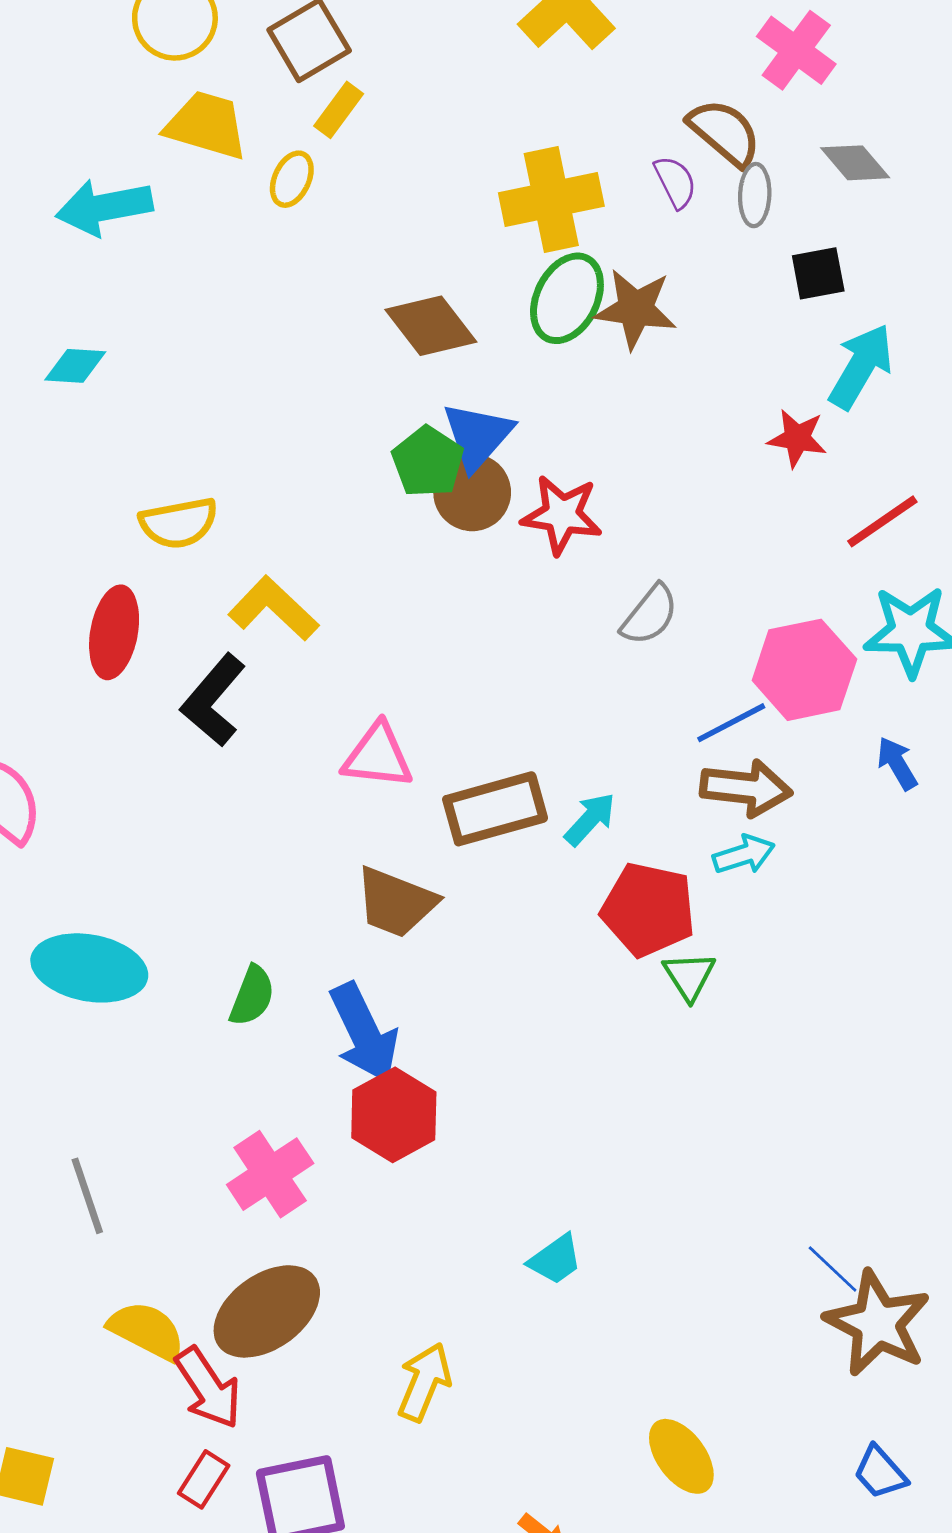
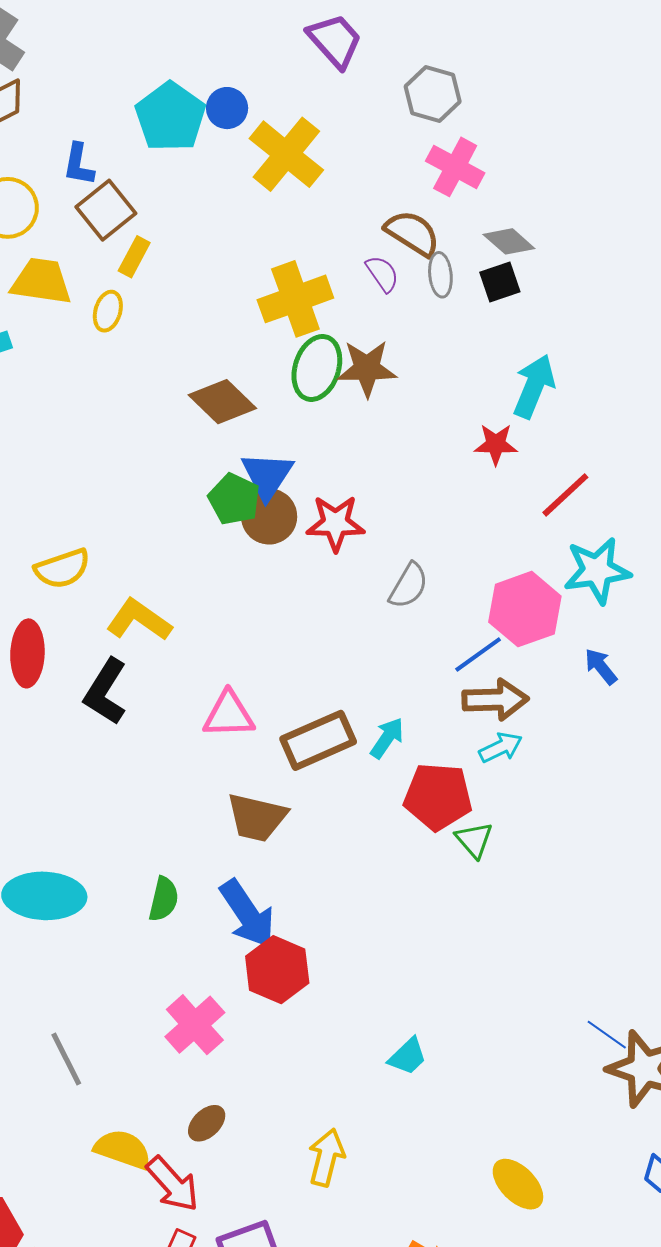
black square: (818, 273) -> (500, 282), moved
brown ellipse: (267, 1311) -> (207, 1123), size x0.5

